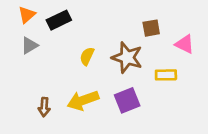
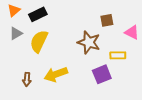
yellow semicircle: (87, 56) -> (39, 41), moved, size x1.6
purple square: (127, 100) -> (102, 74), moved

